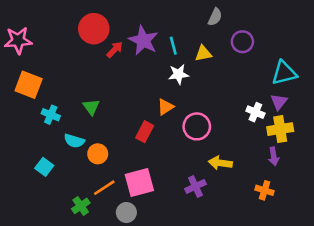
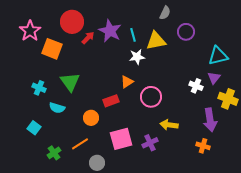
pink star: (18, 40) -> (30, 31), moved, turned -30
yellow triangle: (203, 53) -> (156, 41), size x1.5
orange square: (29, 85) -> (52, 49), moved
green triangle: (91, 107) -> (70, 82), size x1.5
yellow cross: (280, 129) -> (228, 99), moved, turned 30
red rectangle: (145, 132) -> (111, 101), turned 42
orange circle: (98, 154) -> (91, 118), moved
purple arrow: (274, 156) -> (210, 120), size x1.6
pink square: (139, 183) -> (121, 139), moved
green cross: (81, 206) -> (54, 153), moved

